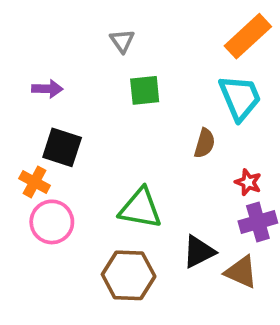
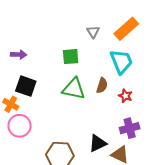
gray triangle: (122, 41) -> (93, 32), moved
red star: (248, 182) -> (125, 96), moved
green triangle: (140, 208) -> (74, 89), moved

